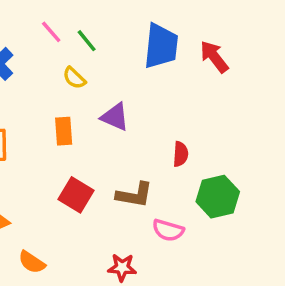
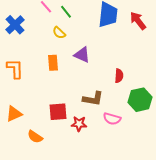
red square: (76, 195) -> (58, 112), moved, turned -36
red star: (122, 267) -> (79, 124), moved

